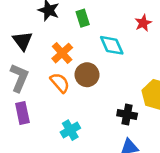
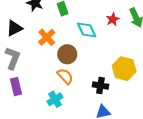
red star: (143, 23) -> (113, 19), moved
black triangle: (23, 41) -> (14, 28), turned 42
orange semicircle: (60, 83) -> (65, 76), moved

